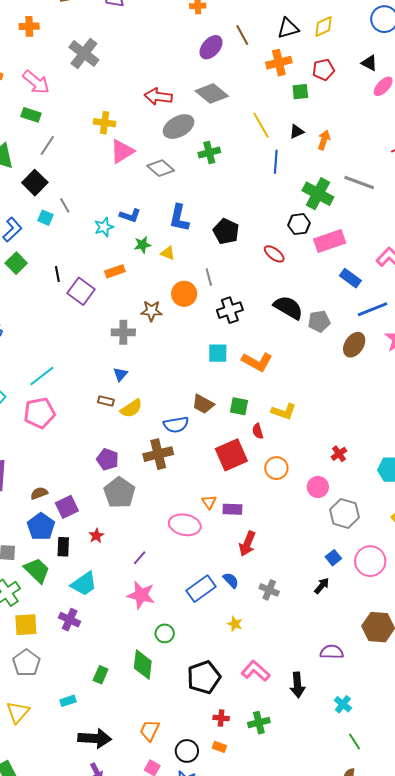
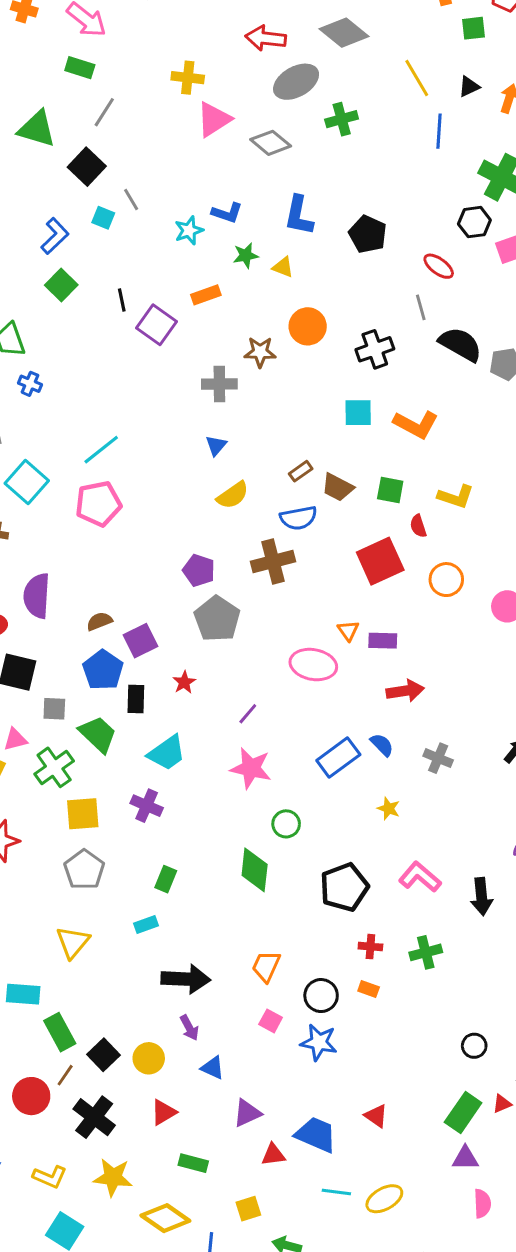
gray line: (209, 277) -> (421, 307), moved
brown rectangle: (106, 401) -> (301, 471), moved, turned -49
red arrow: (247, 544) -> (405, 691), turned -120
green rectangle: (101, 675) -> (166, 879), moved

